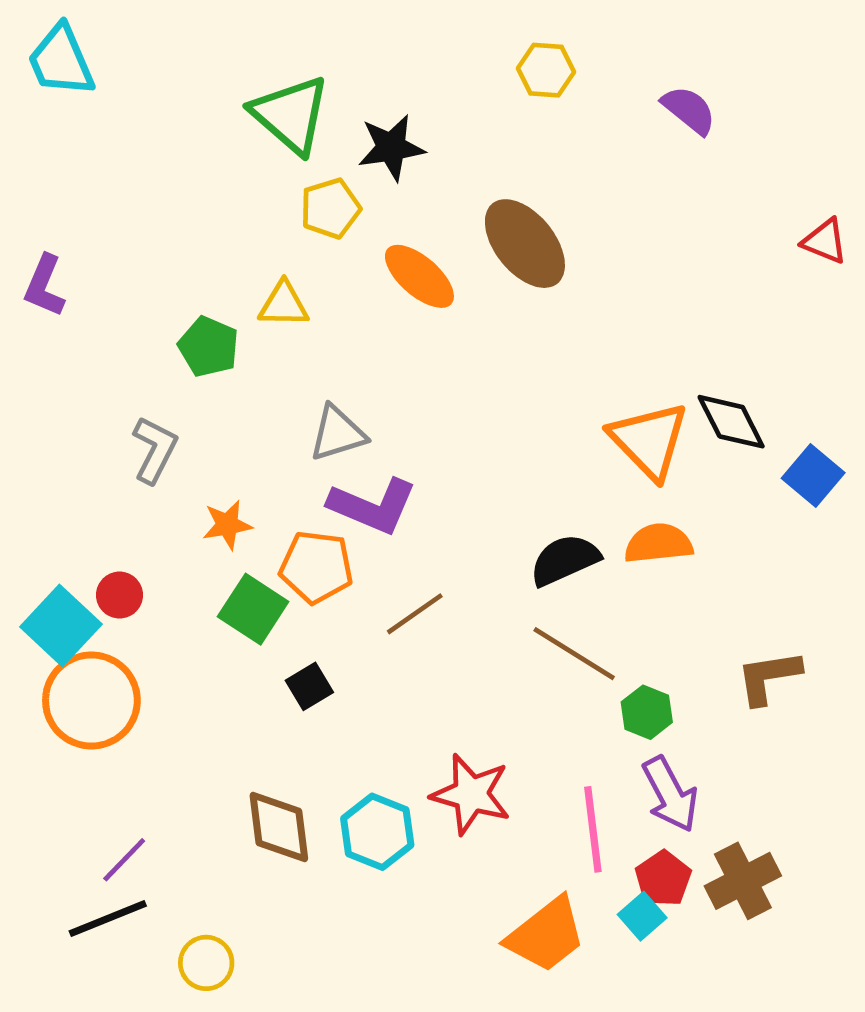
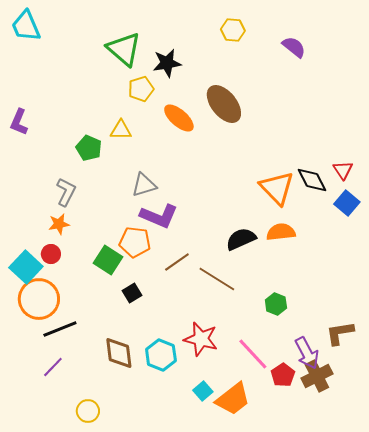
red triangle: (825, 241) -> (343, 170), moved, turned 35
orange star: (227, 525) -> (59, 224), moved
brown line: (574, 654) -> (217, 279), moved
brown L-shape: (769, 677) -> (340, 333), moved
purple arrow: (670, 794) -> (307, 353), moved
pink line: (593, 829) -> (253, 354), turned -36
cyan square: (642, 916) -> (203, 391), moved
black line: (108, 918) -> (60, 329), moved

